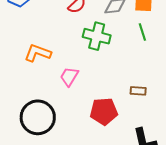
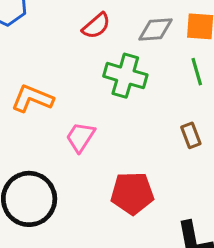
brown rectangle: (138, 91) -> (191, 135), moved, turned 63

